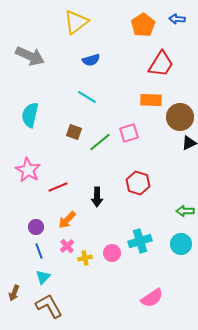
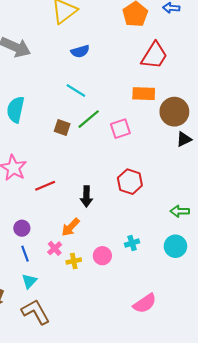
green line: (100, 142) -> (89, 119), moved
orange arrow: (67, 220) -> (71, 227), moved
cyan cross: (140, 241) -> (132, 243), size x0.6

